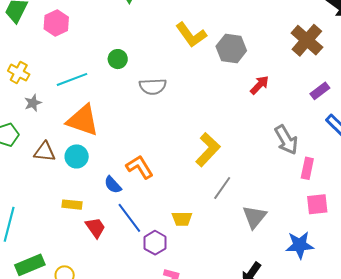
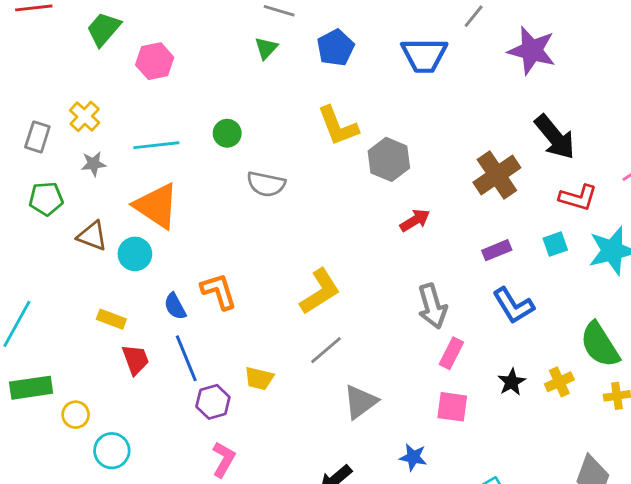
blue star: (300, 245) -> (413, 457), size x0.7

